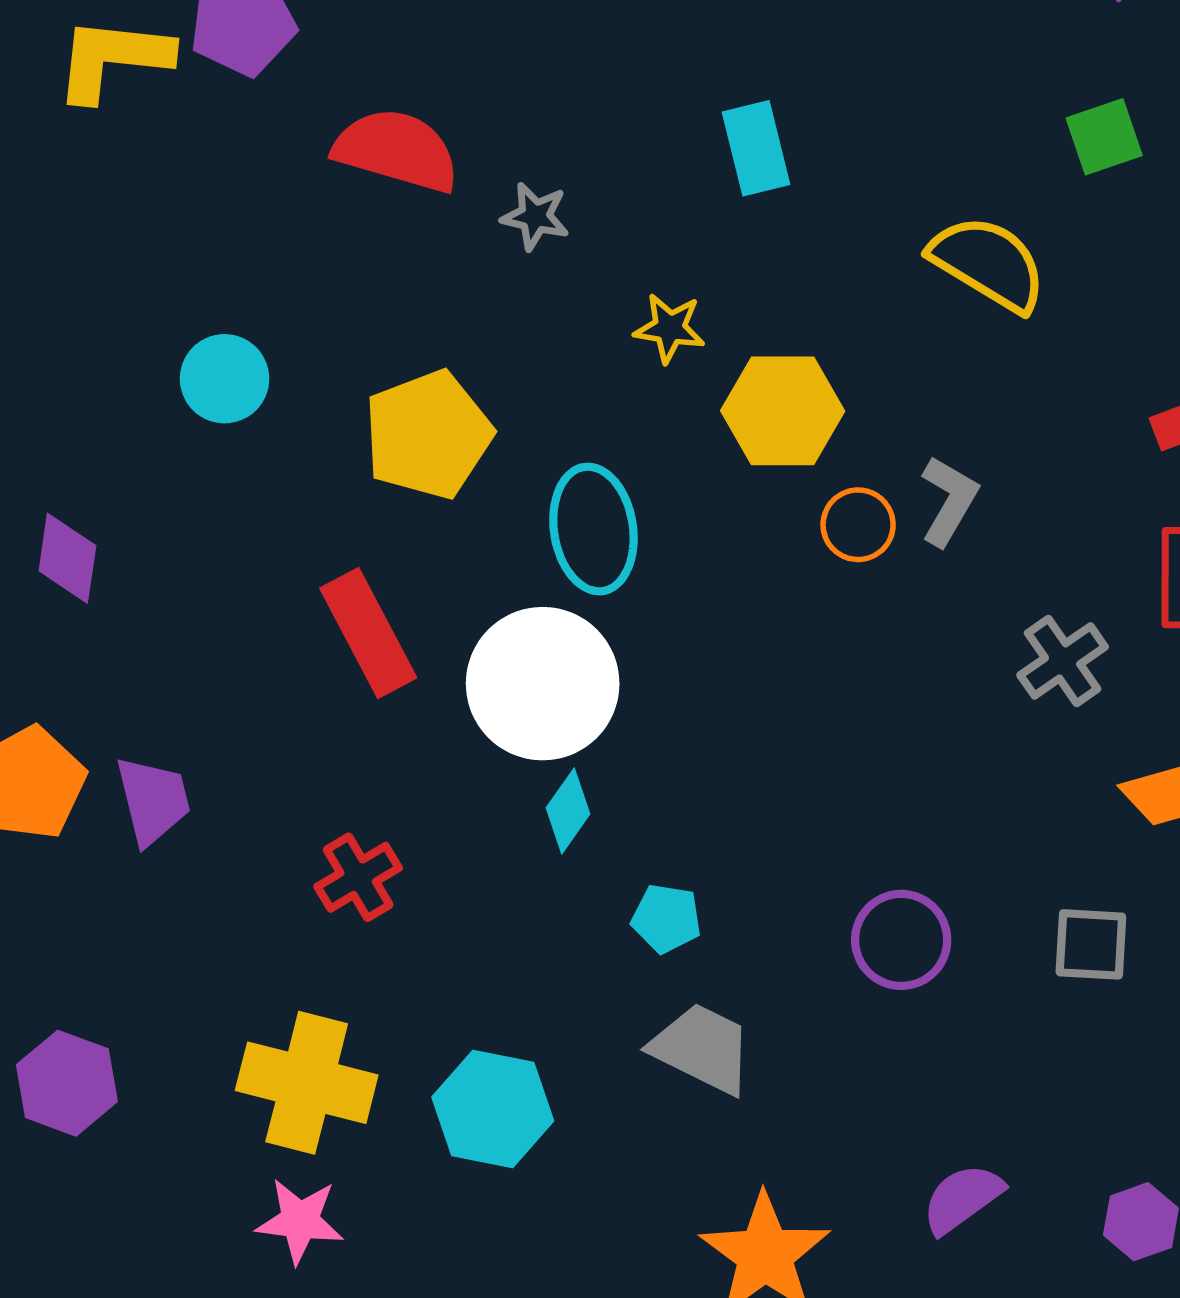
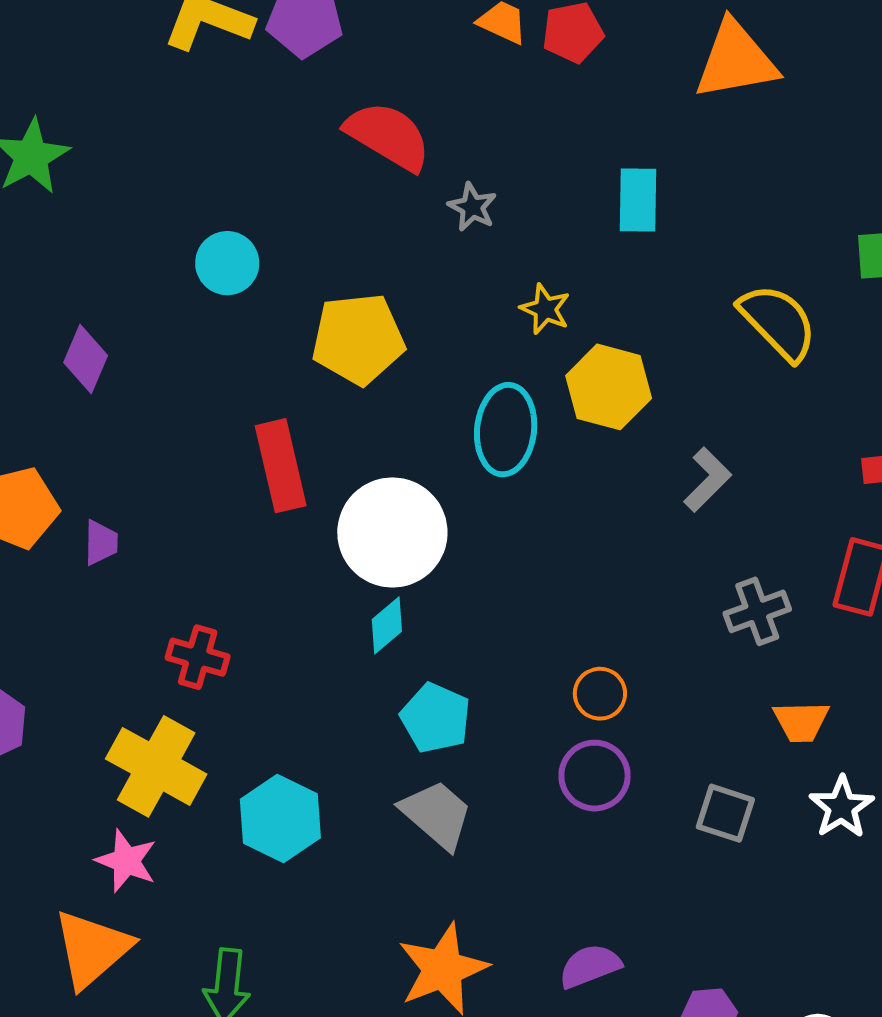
orange circle: (858, 525) -> (600, 694), moved
cyan ellipse: (593, 529) -> (506, 430), moved
purple trapezoid: (153, 800) -> (101, 543), size x0.7
red cross: (358, 877) -> (198, 657), moved, turned 32
cyan pentagon: (666, 918) -> (436, 718), size x1.4

